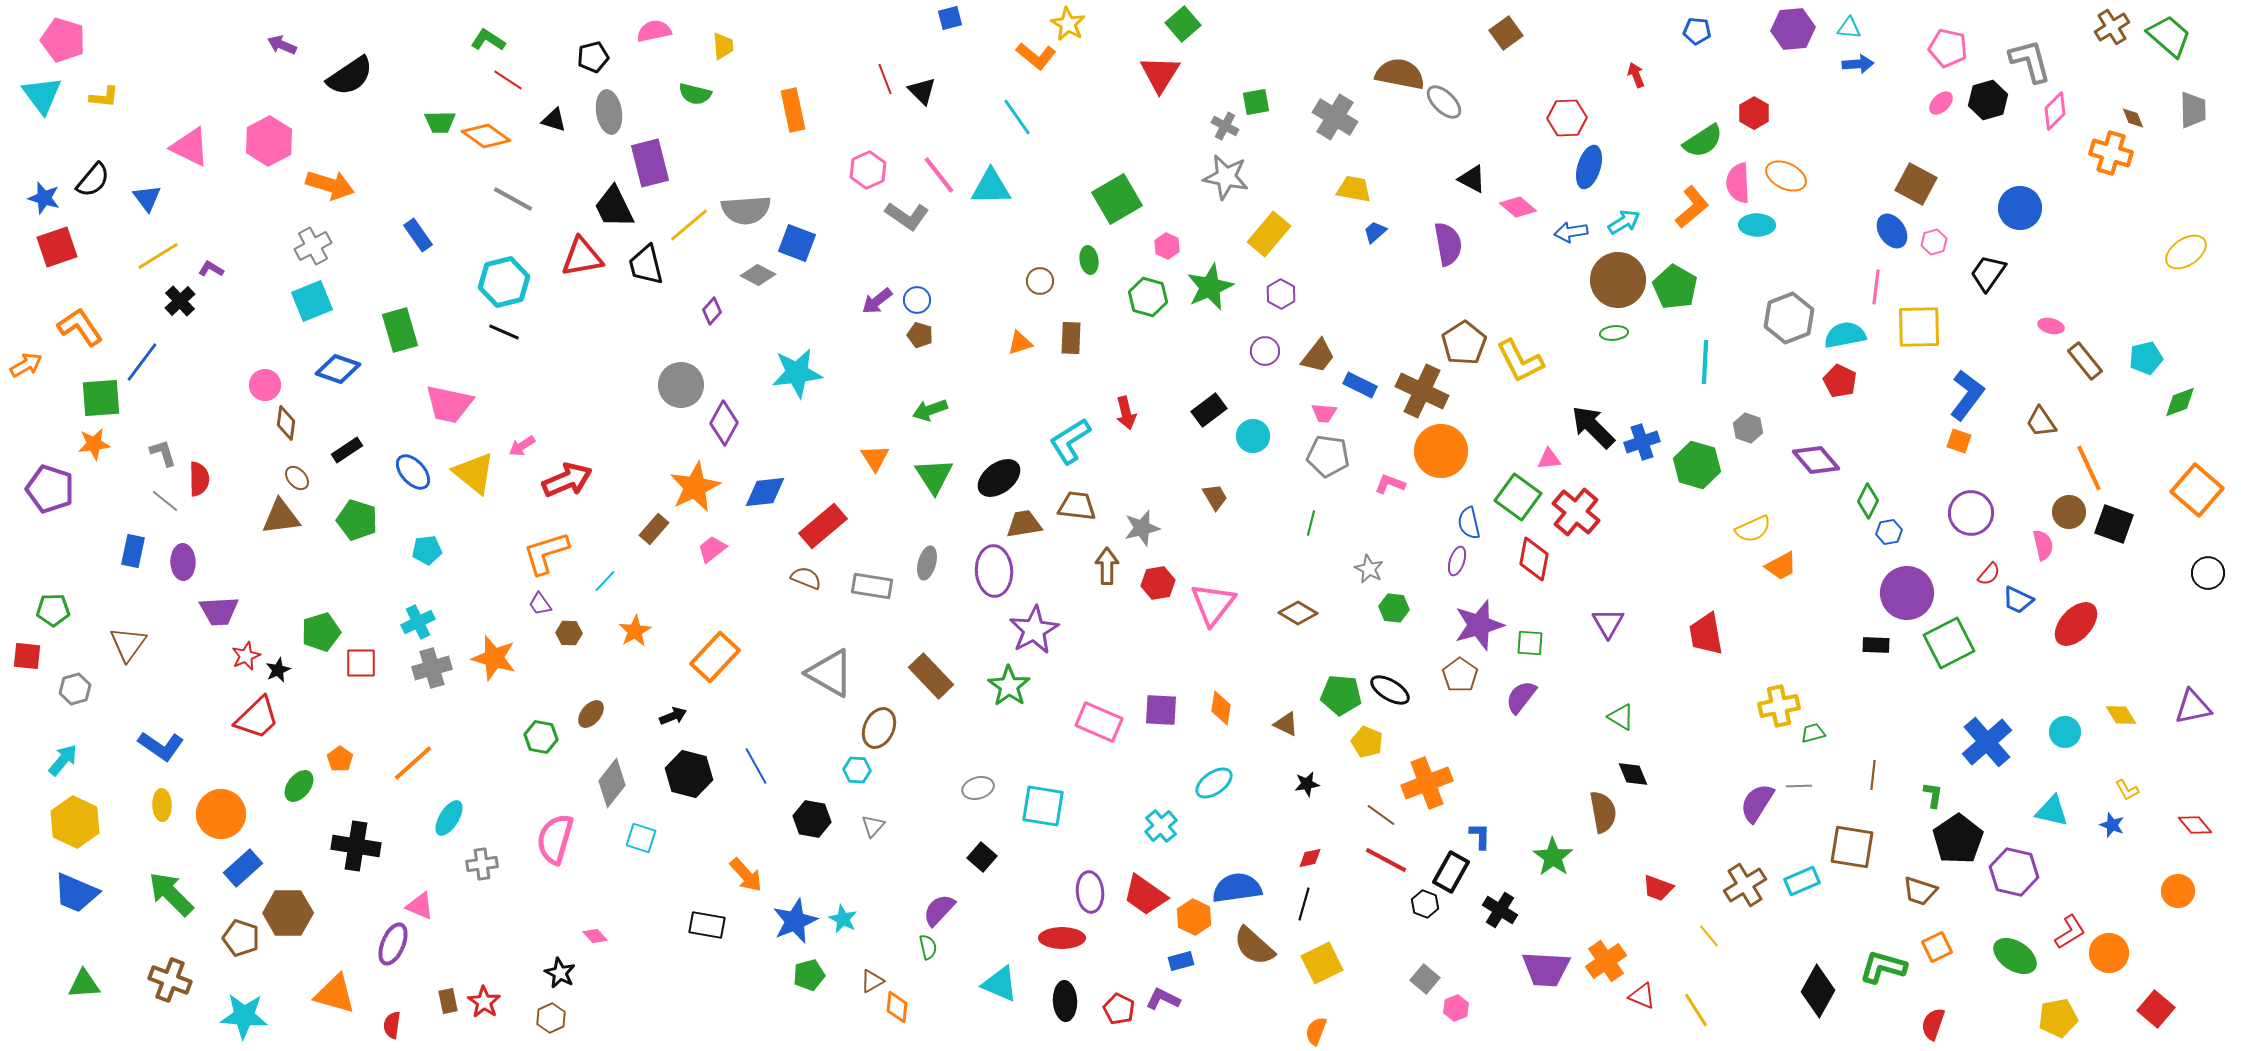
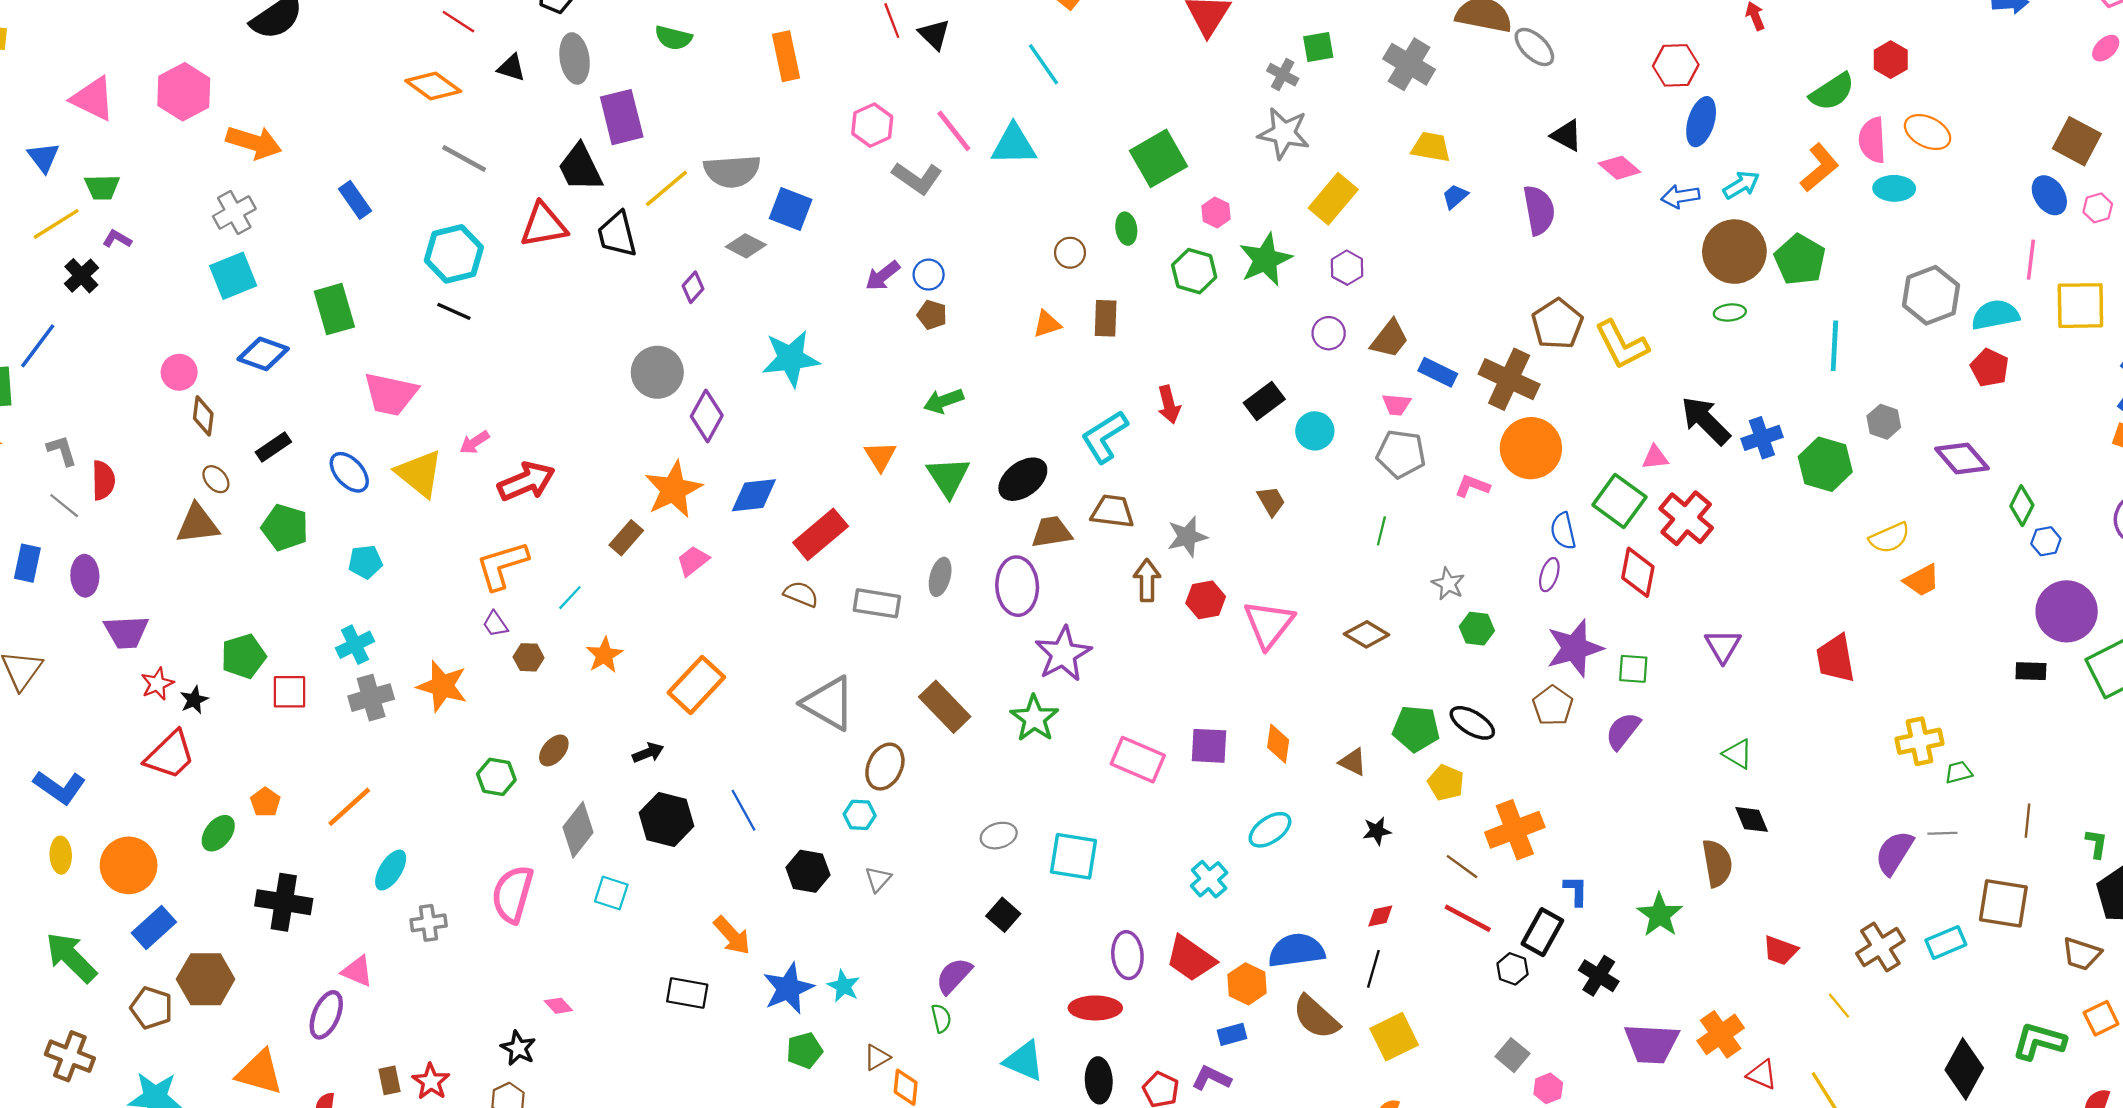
green trapezoid: (440, 122) -> (102, 187), moved

